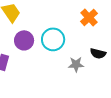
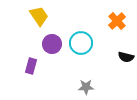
gray star: (76, 64) -> (86, 87), moved

